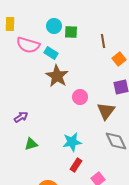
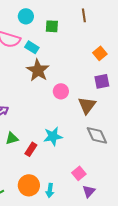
cyan circle: (54, 26) -> (26, 16), moved
brown line: (103, 41) -> (84, 15), moved
red rectangle: (76, 165) -> (31, 149), moved

